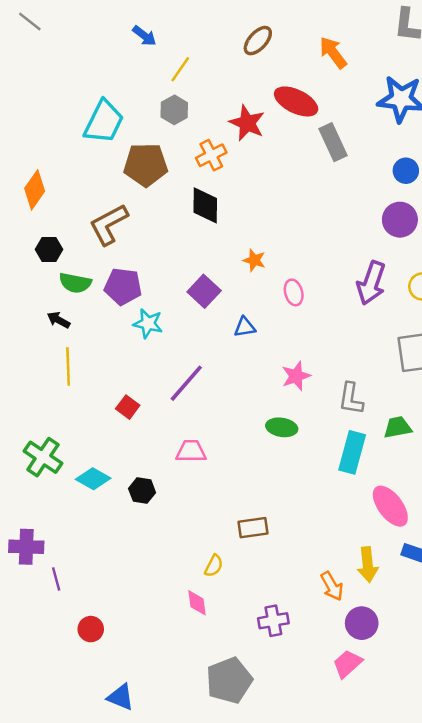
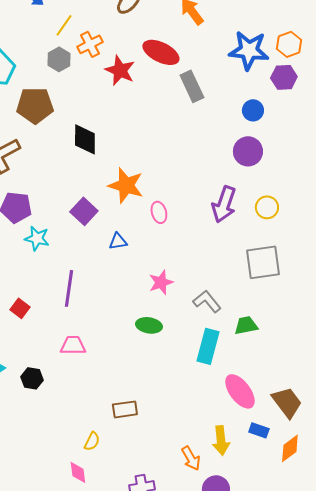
orange cross: (211, 155) -> (90, 44), moved
orange star: (254, 260) -> (126, 185), size x1.8
purple line: (186, 383) -> (69, 288), turned -33
gray L-shape: (351, 399) -> (207, 301), turned 132

